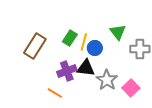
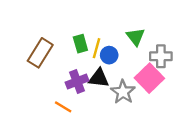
green rectangle: (70, 38) -> (80, 44), turned -49
pink square: (131, 88) -> (149, 78), moved, size x1.4

